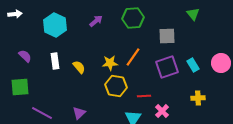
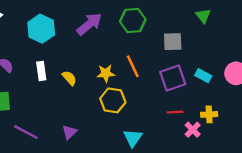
purple arrow: (96, 21) -> (89, 24), size x1.6
orange line: (133, 57) -> (133, 66), turned -60
cyan rectangle: (193, 65) -> (203, 76), turned -32
red line: (144, 96) -> (175, 112), moved
pink cross: (162, 111) -> (193, 130), moved

